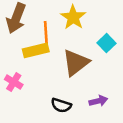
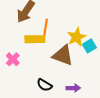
yellow star: (73, 17) -> (77, 37), moved
brown triangle: (76, 63) -> (63, 55), turned 45

